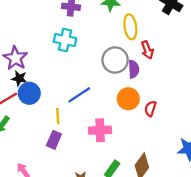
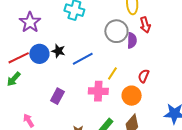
black star: (19, 78) -> (58, 51), moved
orange circle: (128, 99) -> (132, 96), moved
yellow line: (58, 116) -> (112, 73), moved, turned 32

